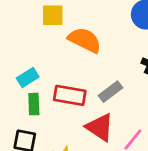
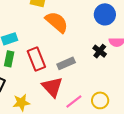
red rectangle: (70, 95) -> (36, 59), turned 45

